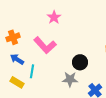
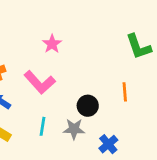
cyan line: (32, 71) -> (42, 126), moved

